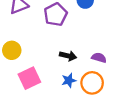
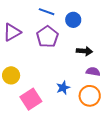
black arrow: (68, 56) -> (85, 51), moved
blue star: (69, 80) -> (63, 88), moved

